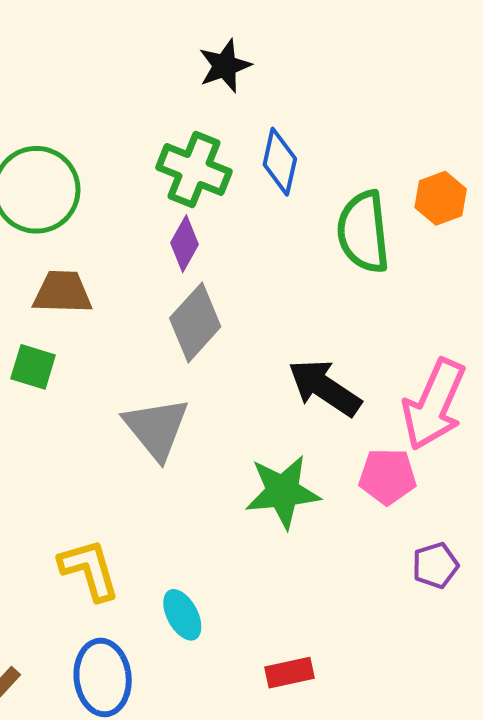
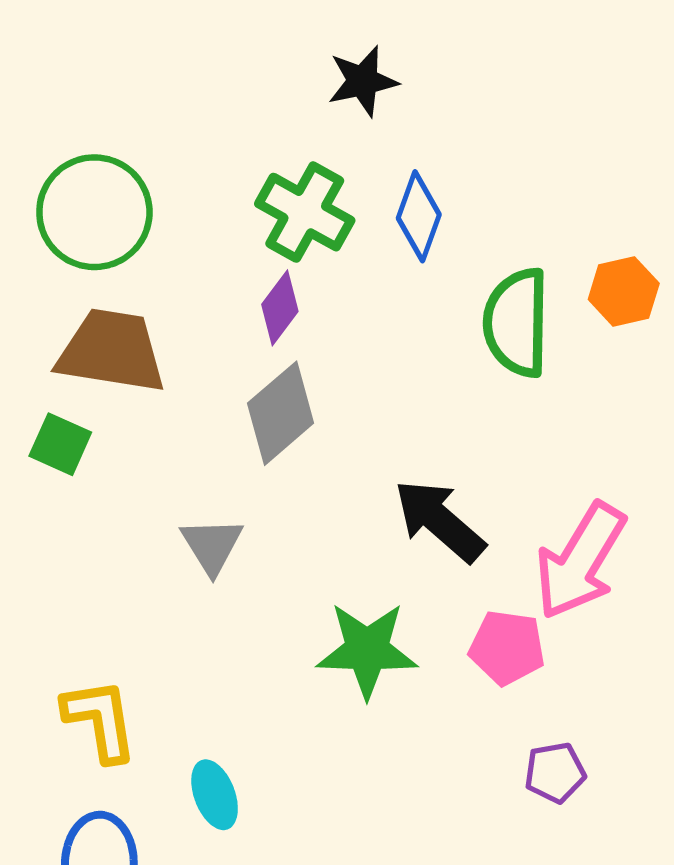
brown trapezoid: (63, 292) -> (112, 351), size x1.4
gray triangle: (156, 428) -> (212, 546), size x0.7

